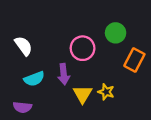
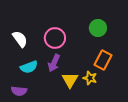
pink circle: (83, 48) -> (55, 38), moved
orange rectangle: (134, 60) -> (103, 60), moved
purple arrow: (64, 74) -> (54, 63), turned 30

